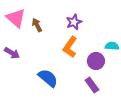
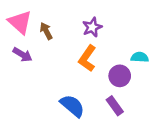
purple arrow: (12, 53) -> (22, 55), moved
blue semicircle: (48, 78) -> (72, 106), moved

